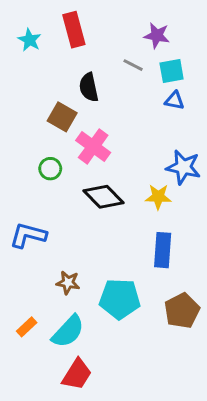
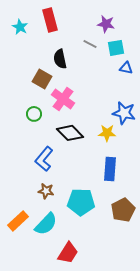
blue triangle: (175, 101) -> (126, 68), moved
blue L-shape: (28, 235) -> (44, 159), moved, turned -65
orange rectangle: (27, 327) -> (18, 221), size x1.5
red trapezoid: (77, 374) -> (68, 253), moved

